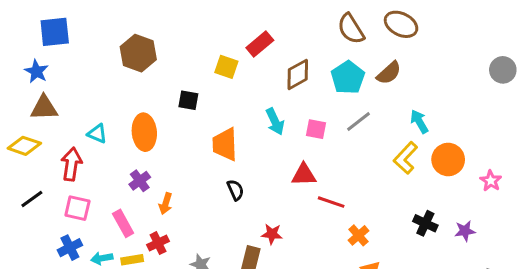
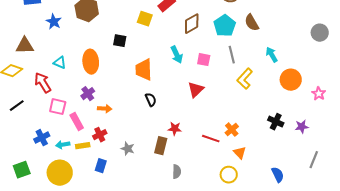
gray circle: (503, 70) -> (320, 33), moved
blue star: (36, 71) -> (54, 22), moved
brown semicircle: (389, 73) -> (252, 23), turned 102
gray line: (359, 122) -> (232, 55), turned -66
yellow L-shape: (406, 158) -> (245, 79), moved
red arrow: (71, 164) -> (43, 83), turned -40
red triangle: (304, 175) -> (196, 90), turned -42
red line: (331, 202) -> (211, 139), moved
orange arrow: (166, 204) -> (105, 109), turned -104
pink square: (77, 208) -> (58, 107), moved

